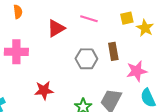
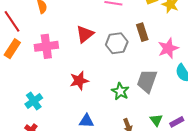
red triangle: (56, 28) -> (85, 34), moved

